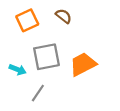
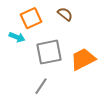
cyan arrow: (18, 70) -> (17, 37), moved

